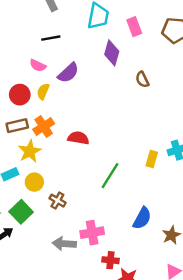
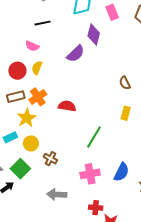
purple semicircle: (68, 73) -> (76, 54), moved
brown semicircle: (142, 79) -> (125, 83), moved
yellow rectangle: (152, 159) -> (126, 113), moved
pink cross: (92, 233) -> (90, 174), moved

